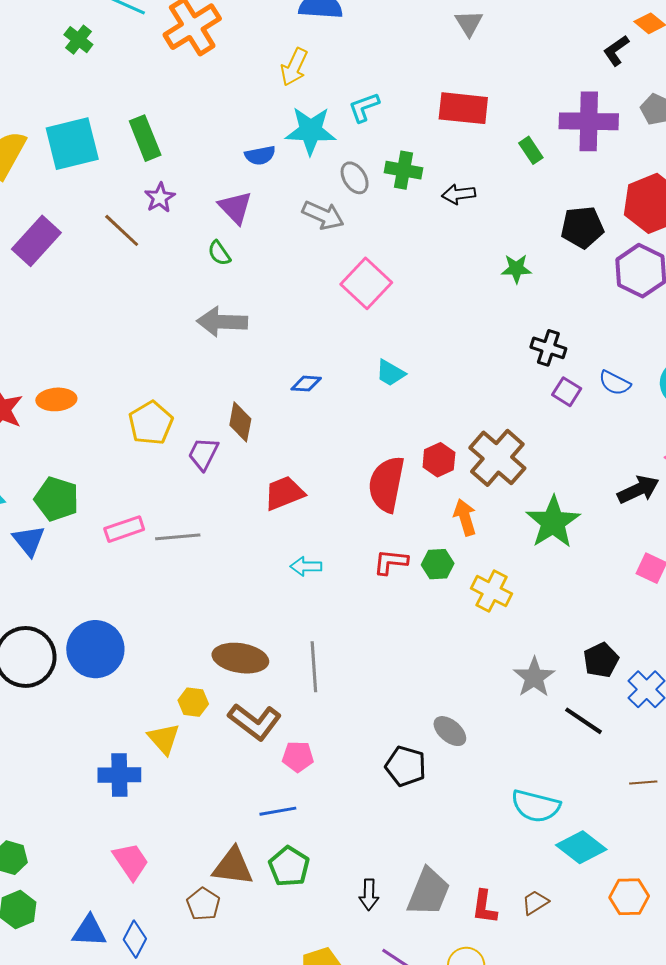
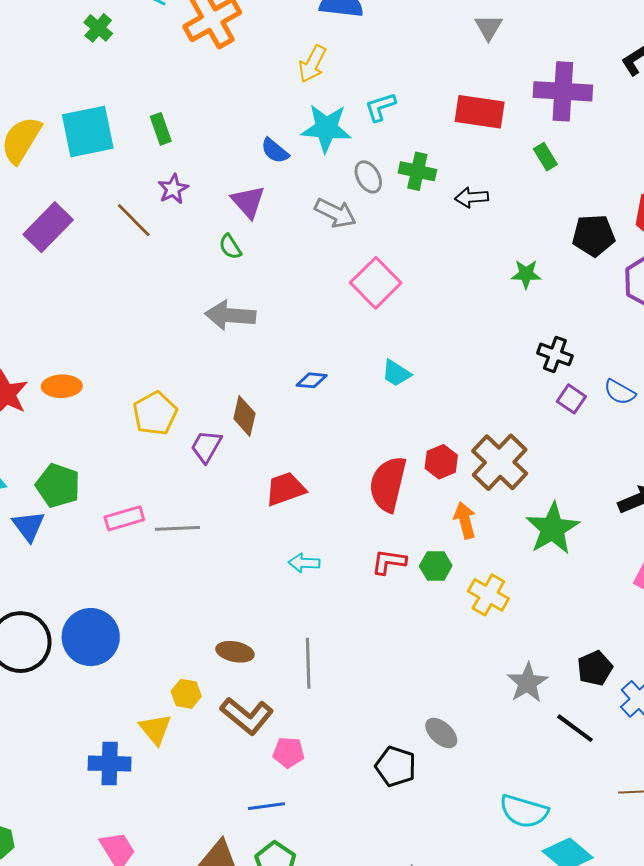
purple cross: (589, 121) -> (563, 91), moved
green rectangle: (145, 138) -> (161, 129), size x0.7
blue semicircle: (260, 155) -> (275, 151), turned 48
brown ellipse: (240, 658) -> (235, 652), size x0.7

